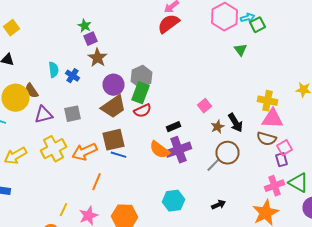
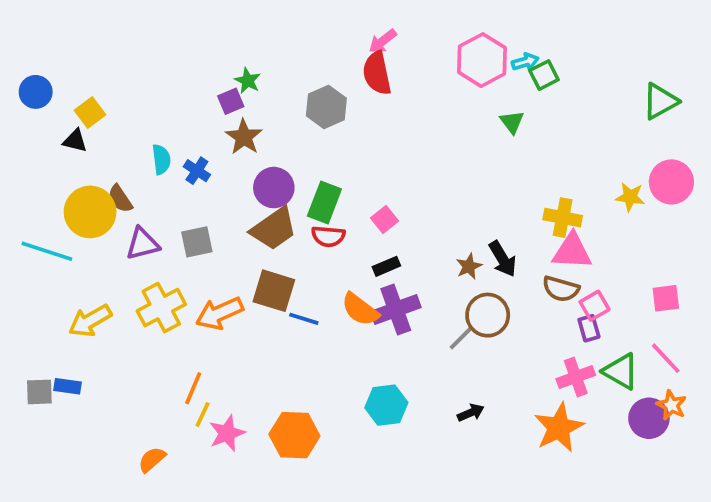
red semicircle: (168, 24) -> (377, 73), turned -65
green star: (84, 26) -> (248, 81), moved
yellow square: (12, 28) -> (90, 113), moved
gray hexagon: (142, 77) -> (326, 107), moved
pink square: (204, 106) -> (384, 219), moved
red semicircle: (142, 111) -> (328, 236), turned 30
brown square: (114, 140) -> (274, 291), turned 30
blue line: (118, 155) -> (304, 319), moved
orange line: (96, 182) -> (193, 388), moved
yellow line: (64, 210) -> (203, 414), moved

